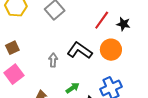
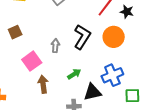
black L-shape: (80, 51) -> (82, 37), turned 85
pink square: (14, 74) -> (32, 61), moved

